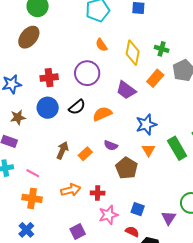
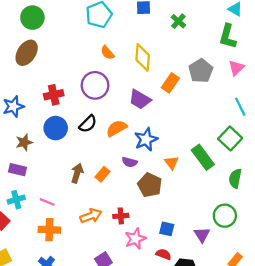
green cross: (162, 49) -> (178, 21), moved, turned 32
blue star: (146, 124) -> (146, 139), moved

